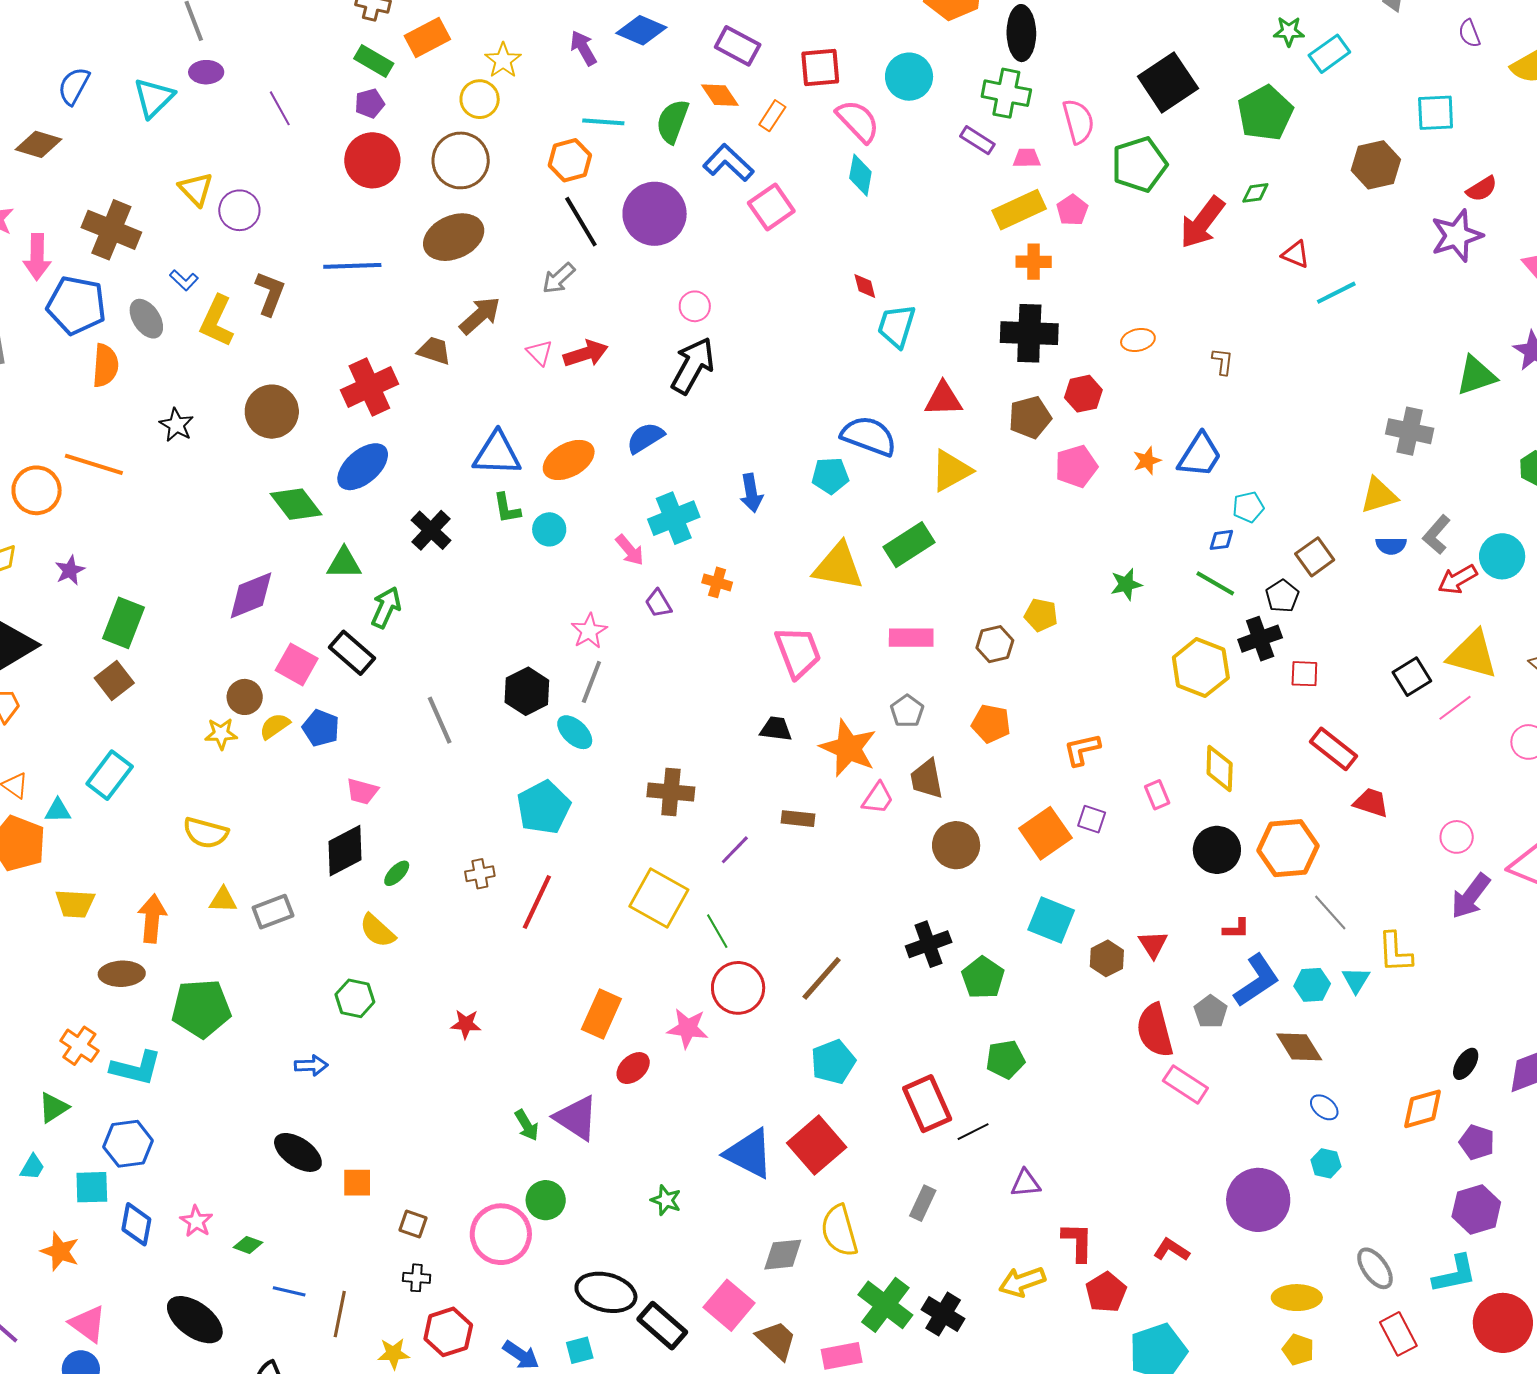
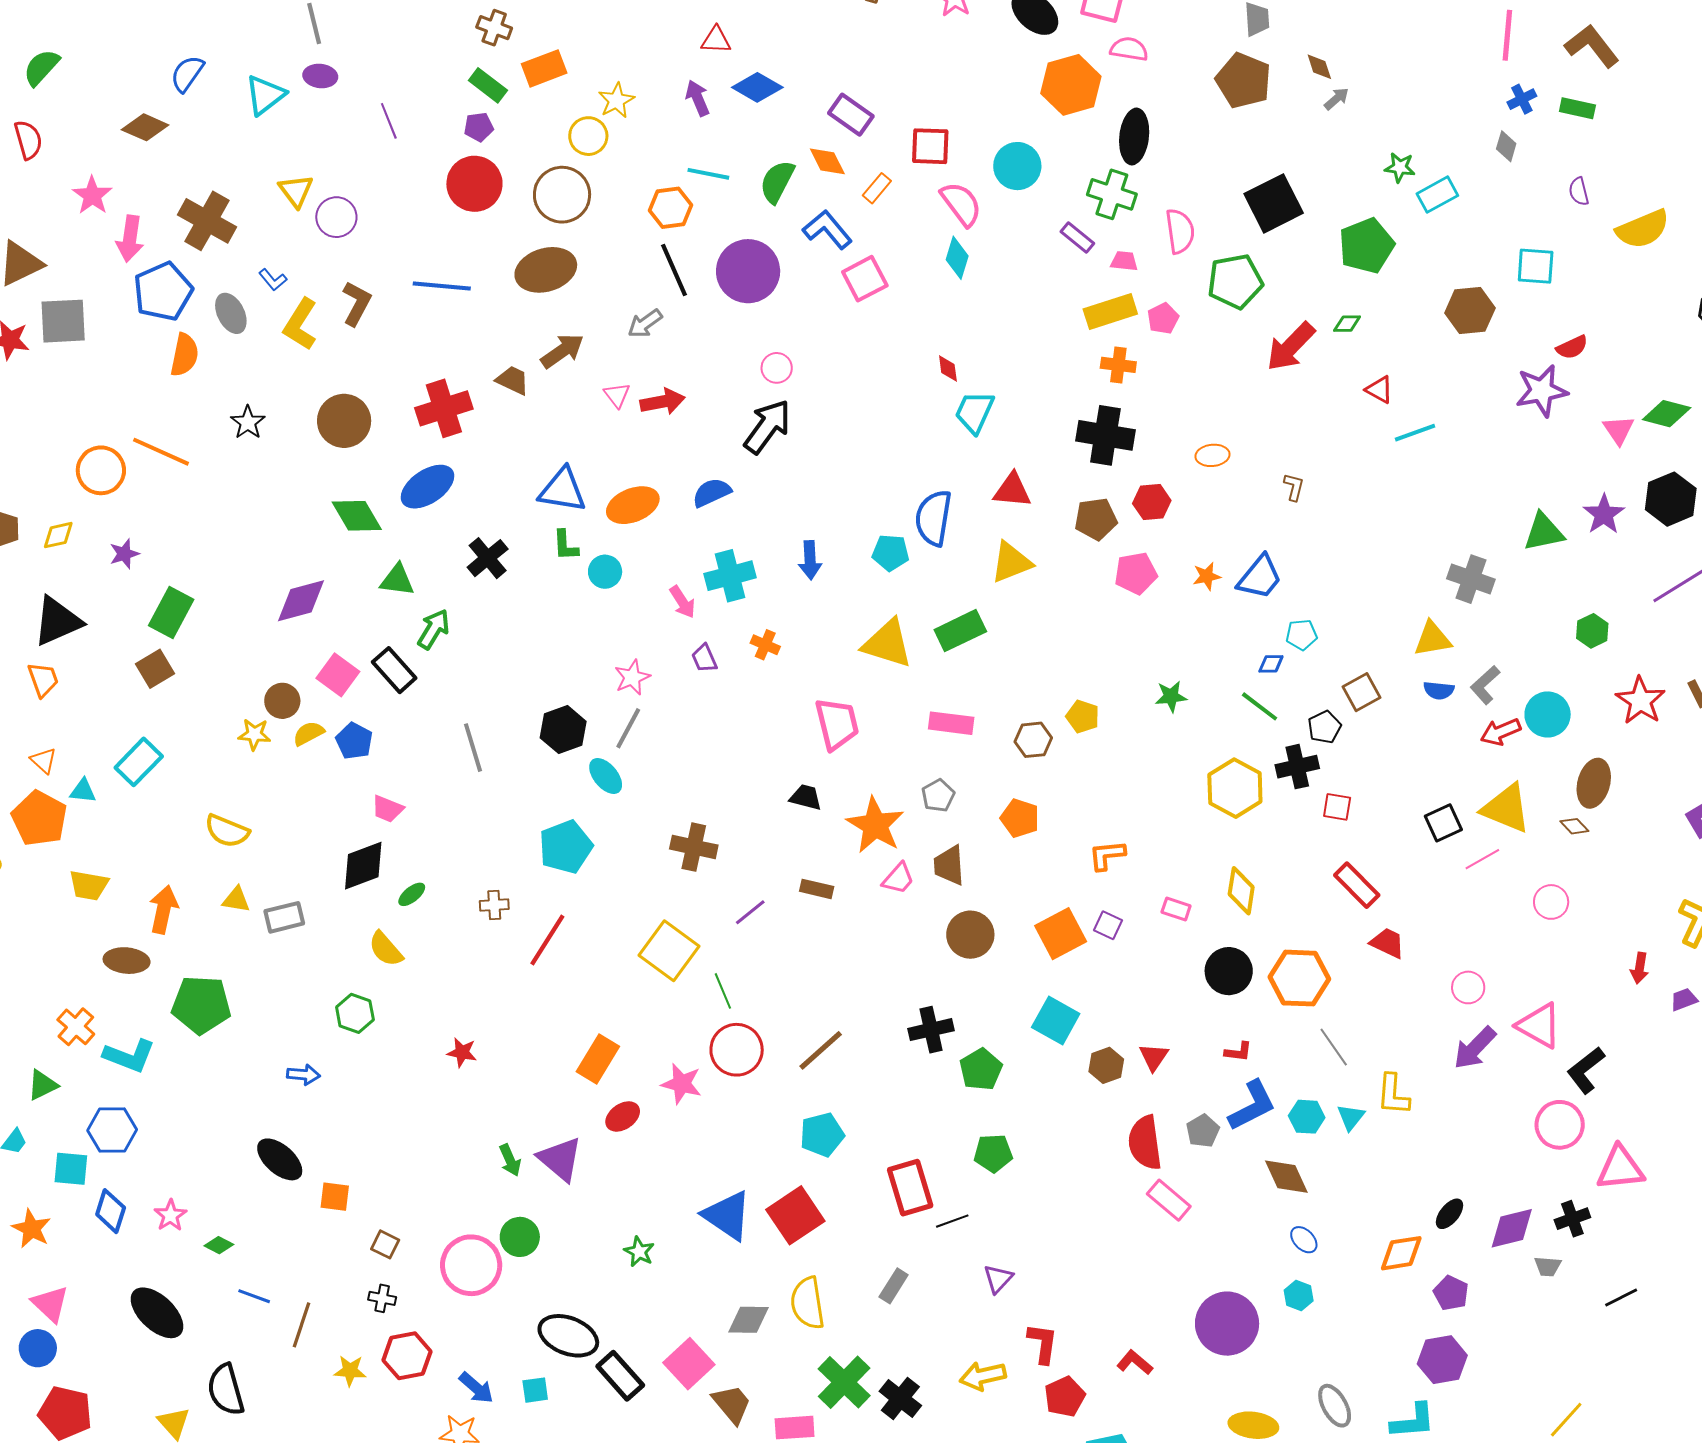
blue pentagon: (76, 305) -> (163, 292), turned 30
blue semicircle: (869, 436) -> (934, 518), turned -108
pink rectangle: (1157, 795) -> (1176, 909), turned -56
purple triangle: (1026, 1183) -> (998, 1279), turned -48

